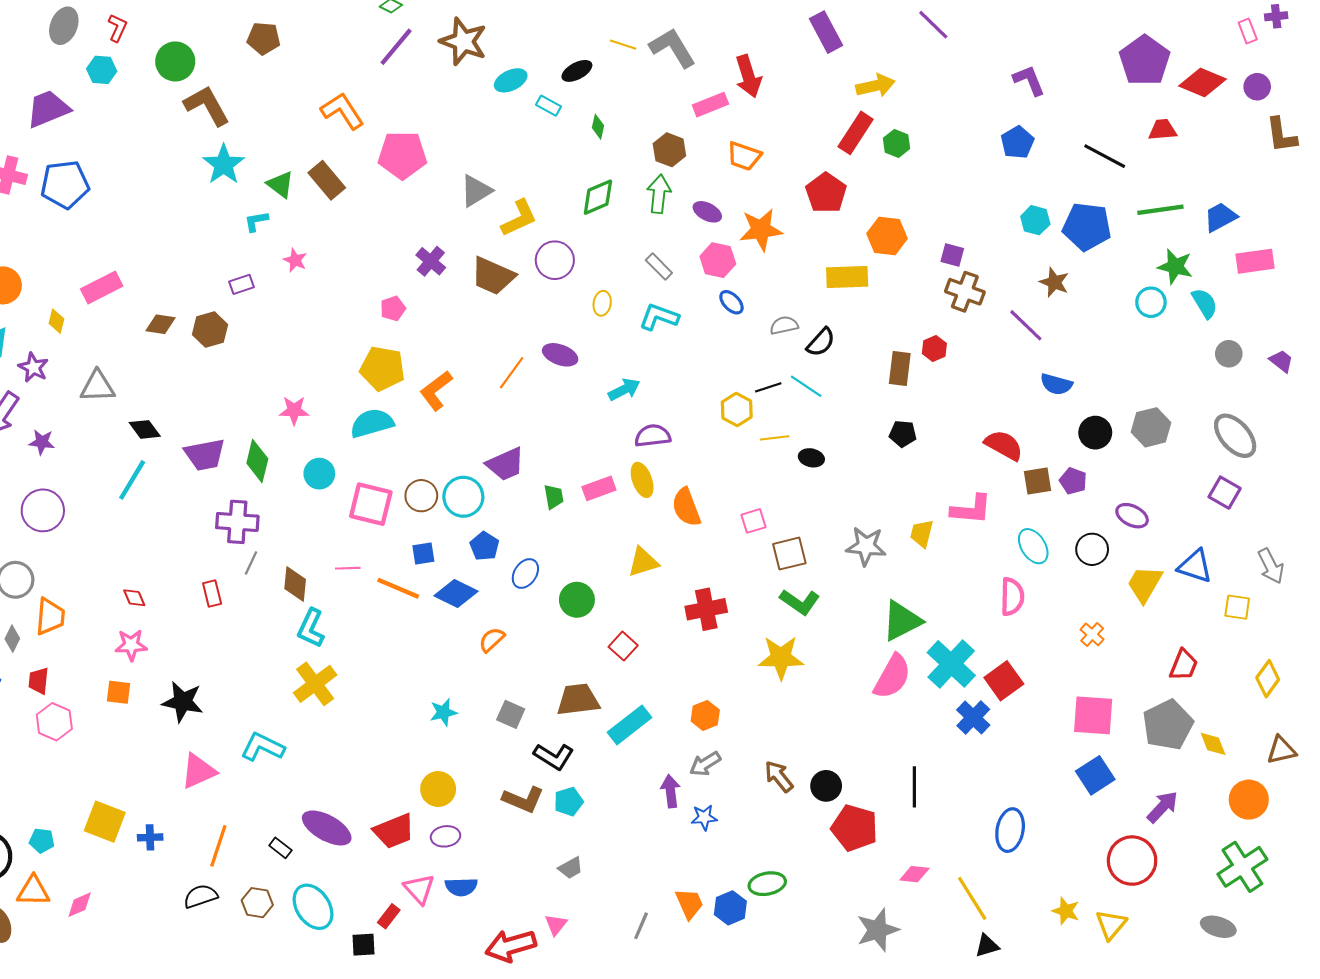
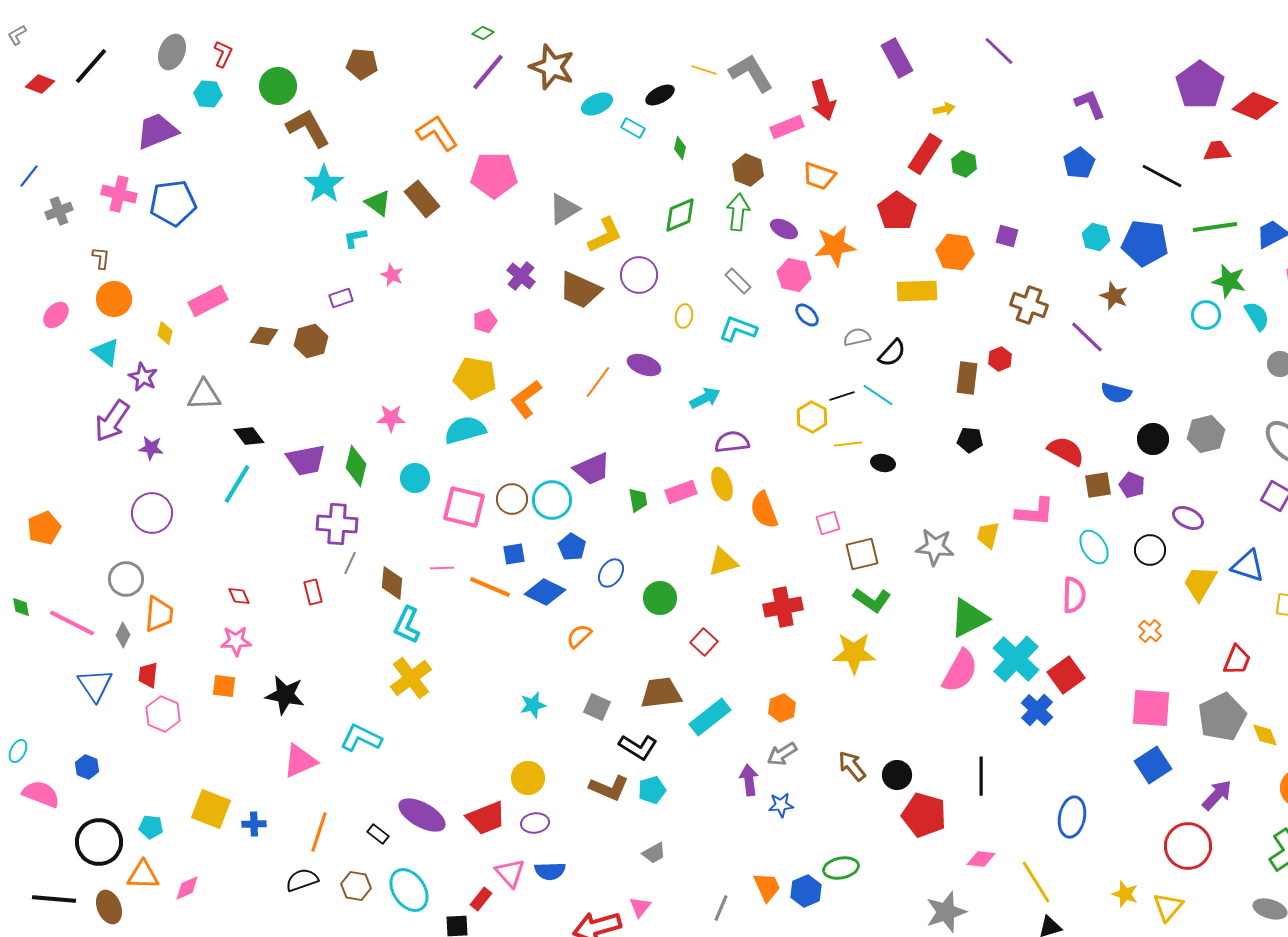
yellow arrow: (876, 86) -> (944, 109), size x0.6
purple square: (952, 255) -> (1007, 236), moved

